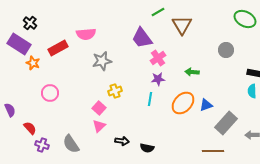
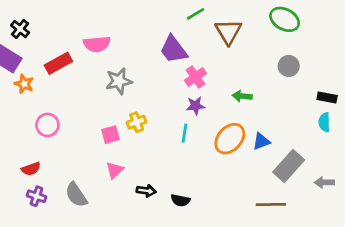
green ellipse: (245, 19) -> (285, 19), moved
pink square: (99, 108) -> (111, 135), moved, turned 32
red semicircle: (30, 128) -> (31, 169), moved, turned 112

